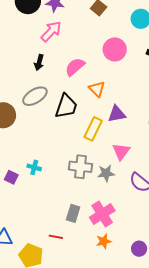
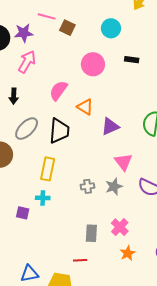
black arrow: (39, 62) -> (14, 96), moved
yellow rectangle: (93, 129) -> (48, 169), moved
gray cross: (81, 167) -> (88, 186), size x0.6
pink cross: (102, 214) -> (120, 227), size x0.7

